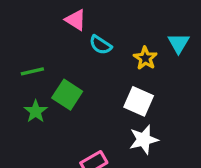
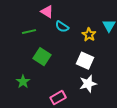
green line: (32, 71) -> (29, 32), moved
green star: (36, 111) -> (23, 82), moved

